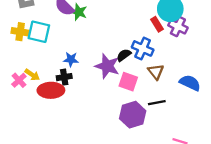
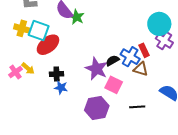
red rectangle: (157, 24) -> (144, 50), moved
blue star: (71, 59) -> (61, 88), moved
brown triangle: (156, 72) -> (141, 69), moved, turned -42
red ellipse: (51, 90) -> (48, 45), moved, turned -45
purple hexagon: (133, 115) -> (97, 108), moved

